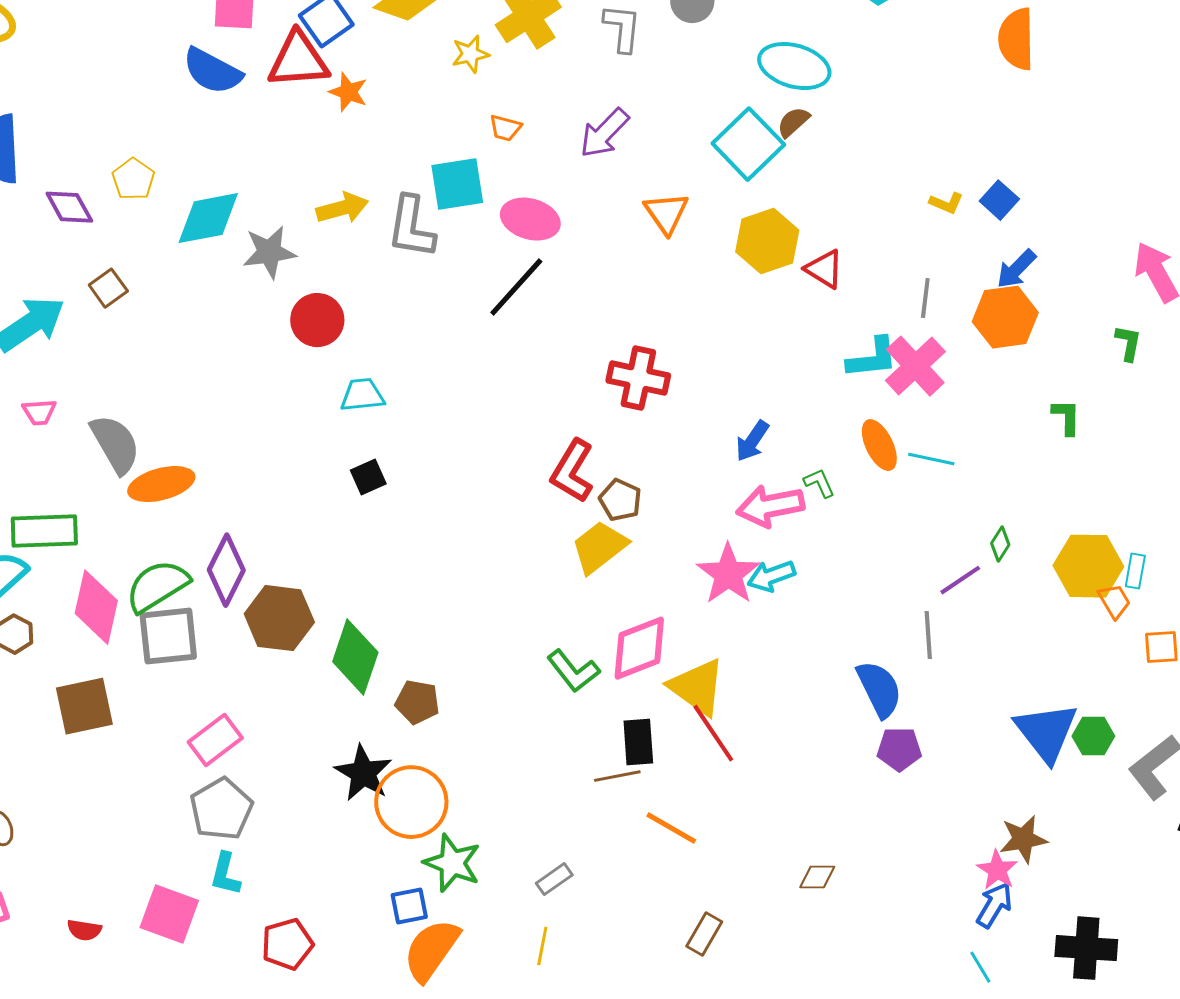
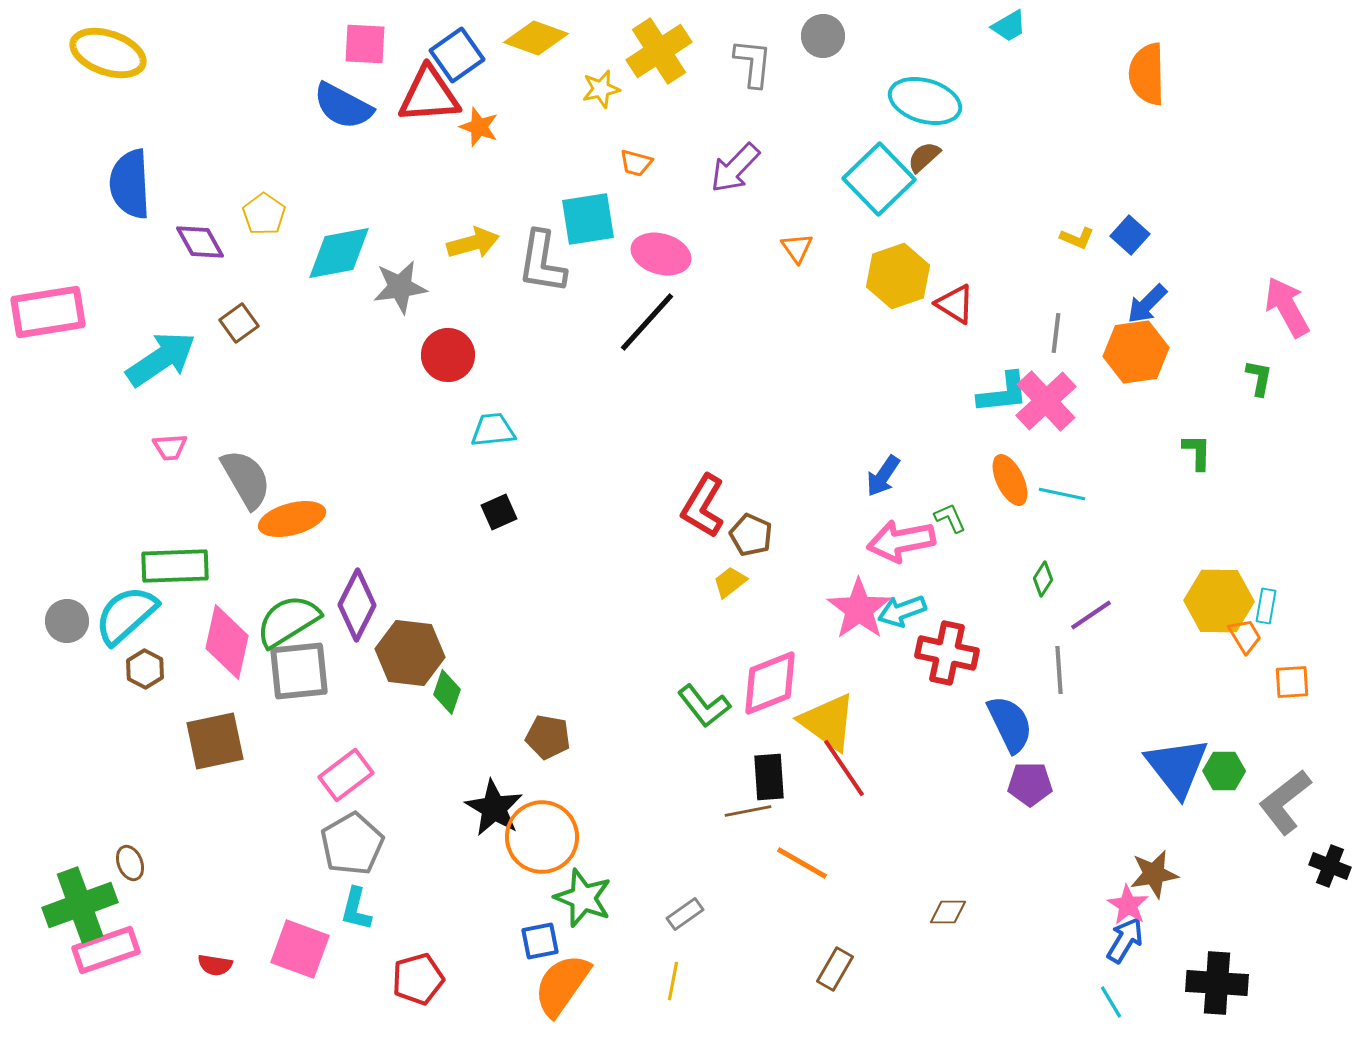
orange triangle: (666, 213) -> (797, 248), size x0.7
red cross: (638, 378) -> (947, 653), moved
green diamond: (1000, 544) -> (1043, 579), moved
yellow trapezoid: (599, 547) -> (730, 582), size x0.6
green diamond: (355, 657) -> (447, 692), moved, size x0.6

